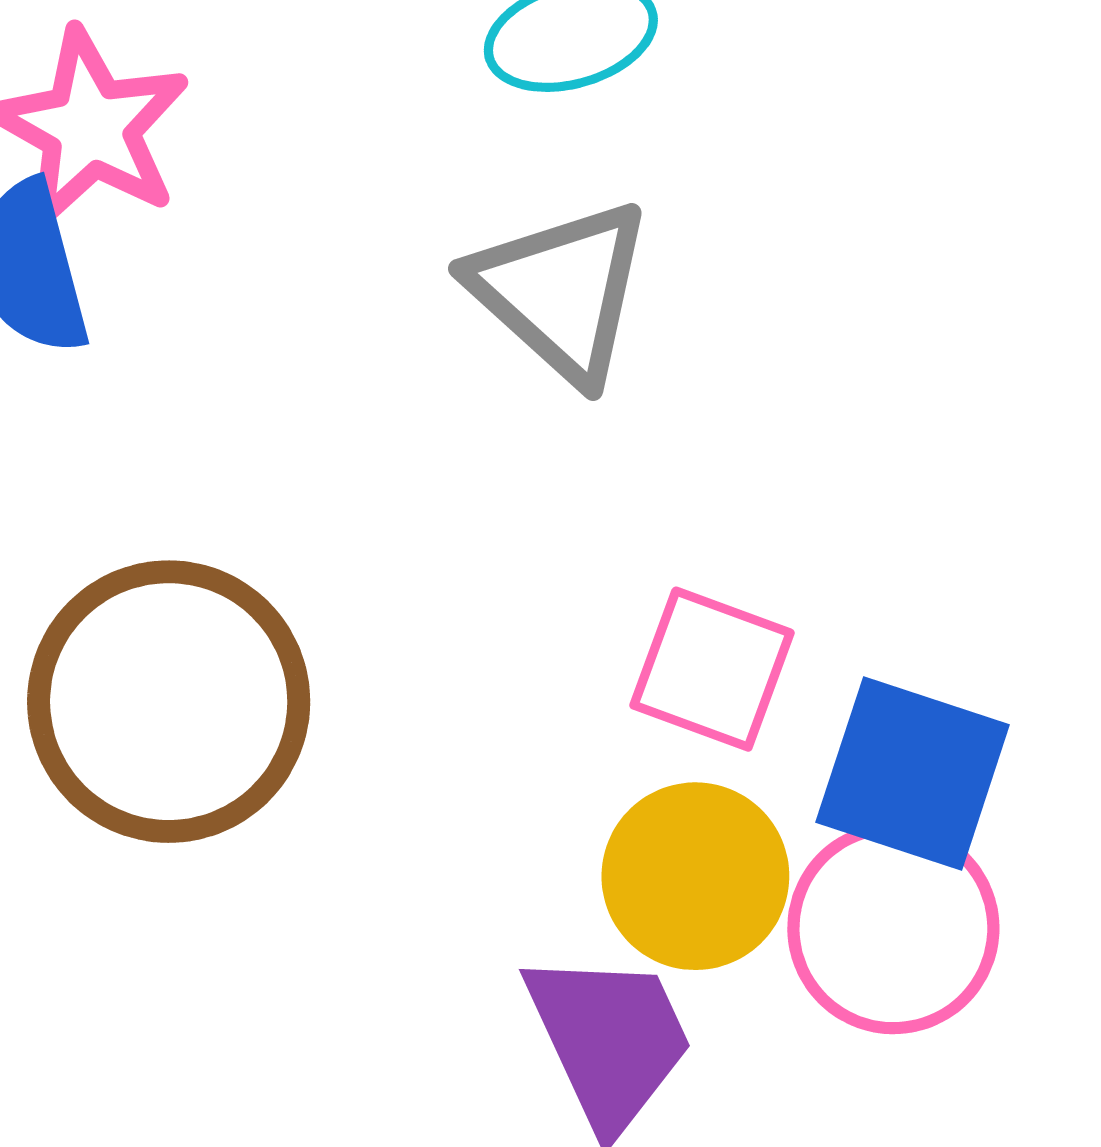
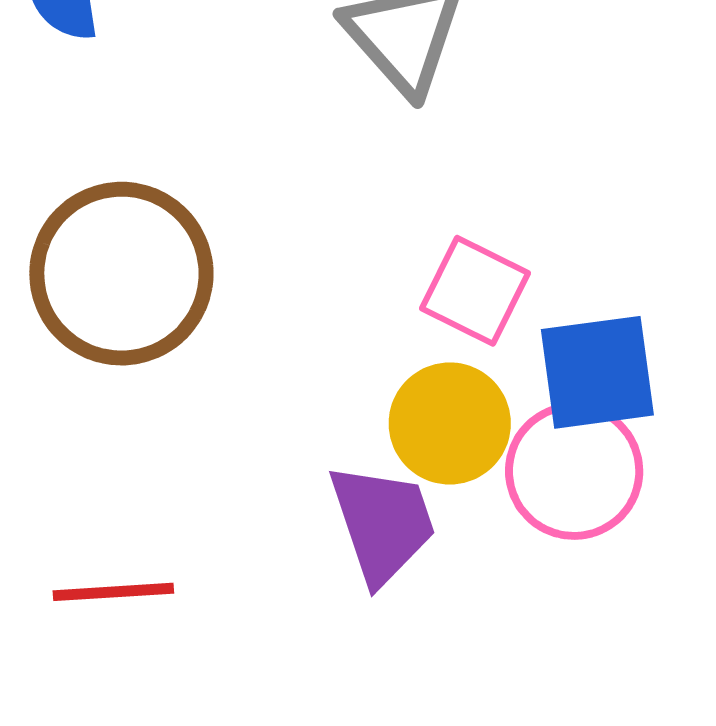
blue square: (913, 774) -> (597, 372), turned -32

